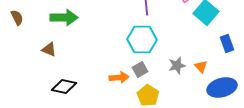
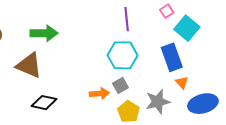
blue rectangle: (227, 44) -> (172, 57), moved, size x1.5
brown triangle: (49, 50) -> (29, 65), size x1.8
gray star: (177, 66) -> (158, 102), moved, size x1.4

